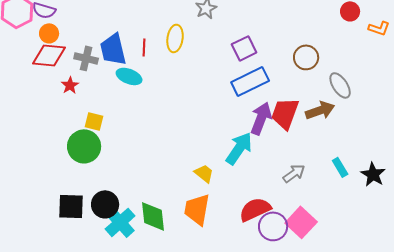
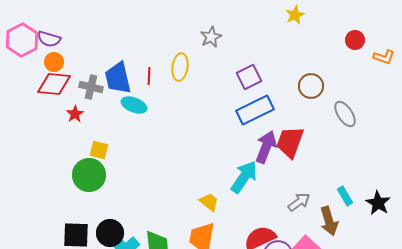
brown arrow: (320, 110) -> (329, 221), moved, turned 92

